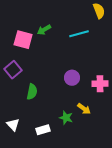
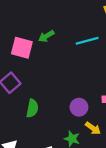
purple circle: (72, 78) -> (79, 107), moved

